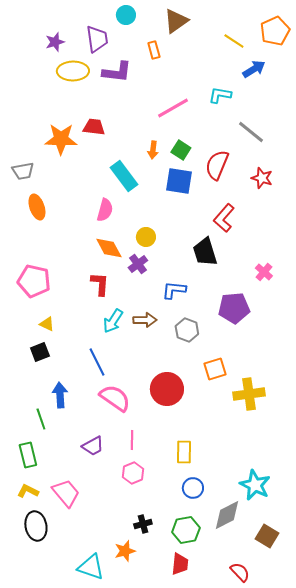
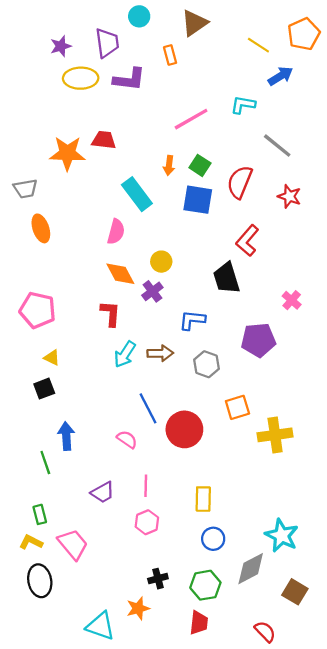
blue line: (97, 362) -> (148, 408), moved
pink semicircle: (115, 398) -> (127, 439), size x0.6
green rectangle: (28, 455) -> (40, 514), moved, size x0.7

